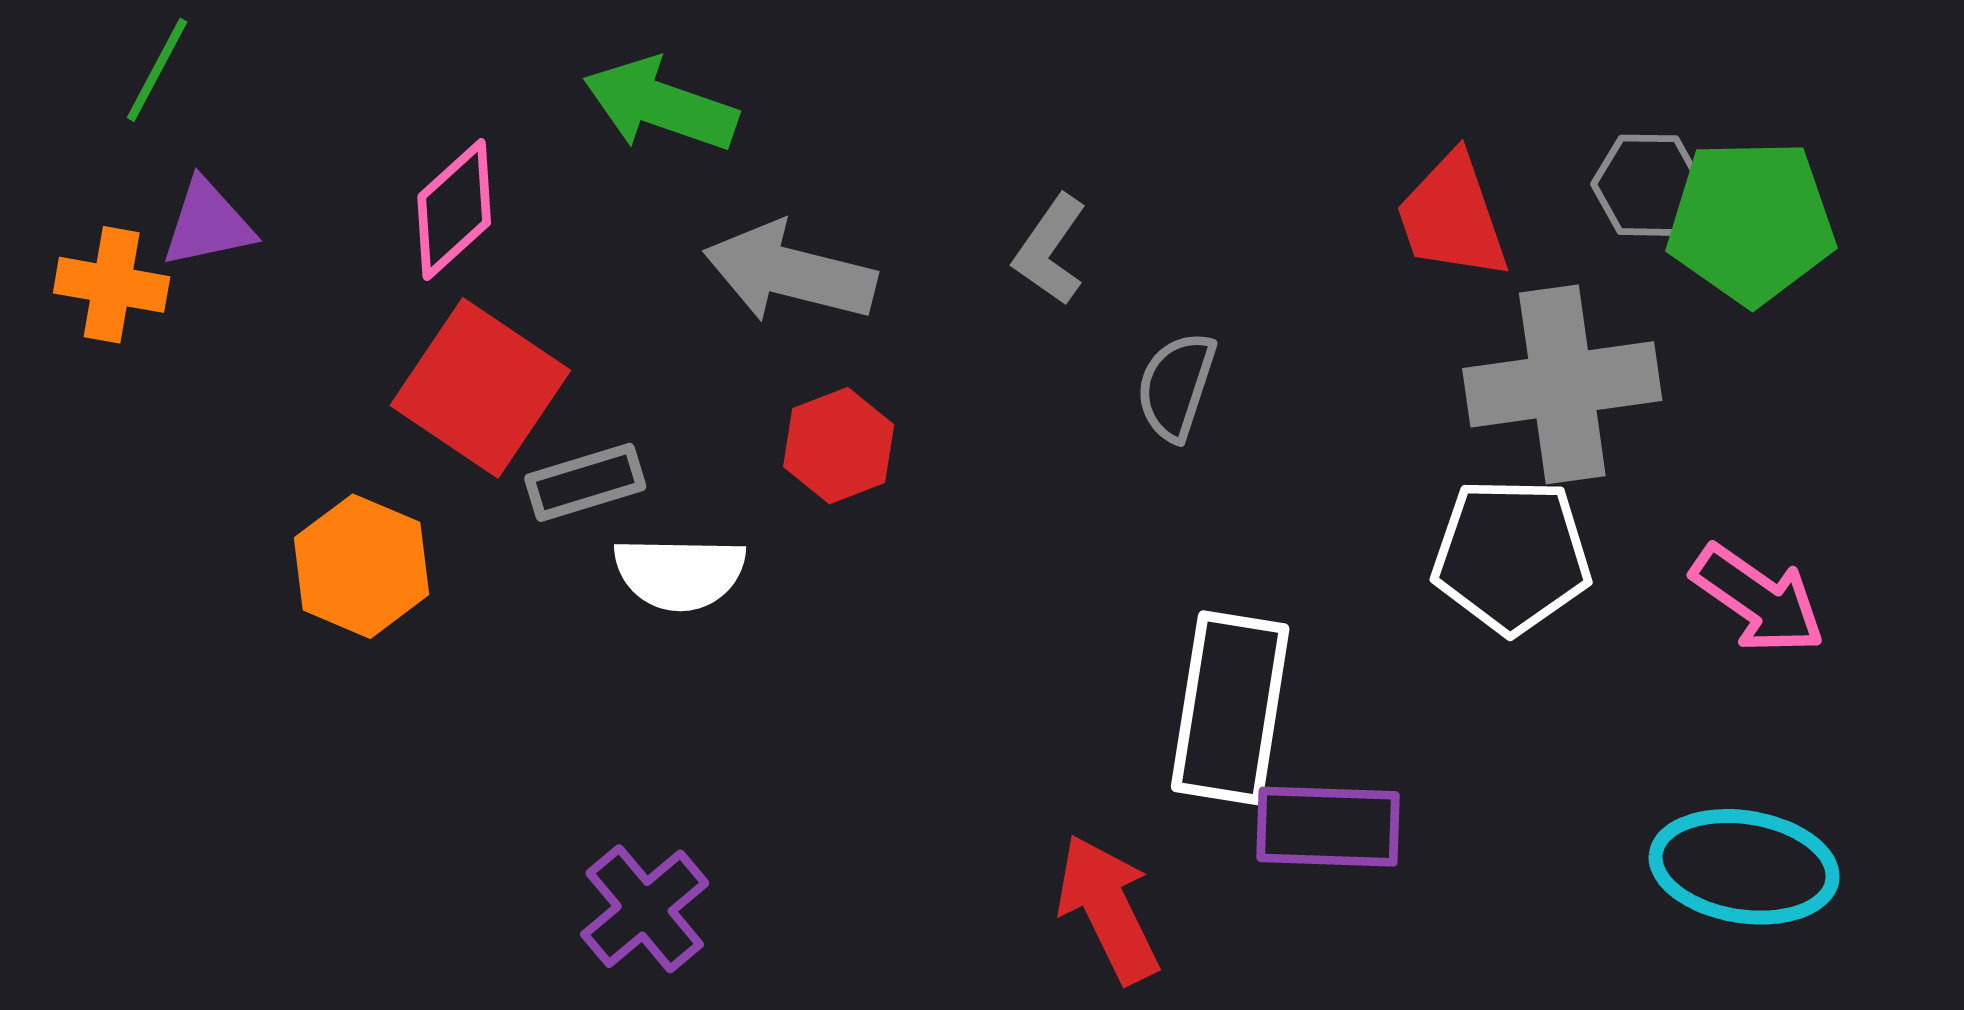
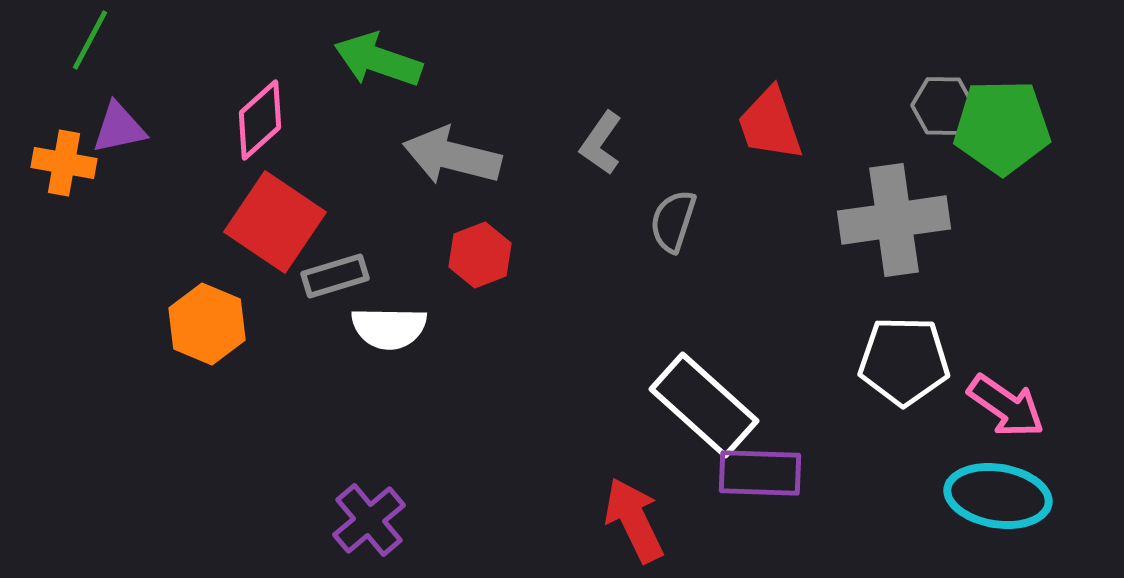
red trapezoid: (1452, 217) -> (770, 124), moved
white pentagon: (1512, 556) -> (904, 361), moved
pink arrow: (1758, 599) -> (1006, 406), moved
white rectangle: (1230, 708) -> (704, 405), turned -57

